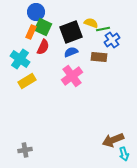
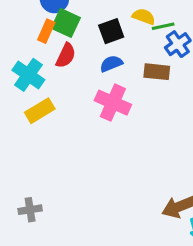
black square: (71, 32) -> (111, 31), size x0.7
pink cross: (72, 76) -> (113, 103), turned -30
gray cross: (25, 150) -> (30, 210), moved

